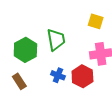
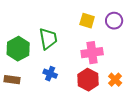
red hexagon: (82, 76) -> (88, 80), moved
brown rectangle: (19, 81) -> (12, 80), turned -49

